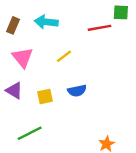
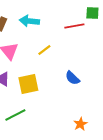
blue semicircle: (77, 91) -> (72, 78), moved, turned 56
yellow square: (45, 97) -> (28, 84), size x1.5

